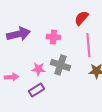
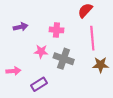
purple arrow: (18, 34) -> (21, 27), size x0.6
pink star: (38, 69) -> (41, 51), moved

